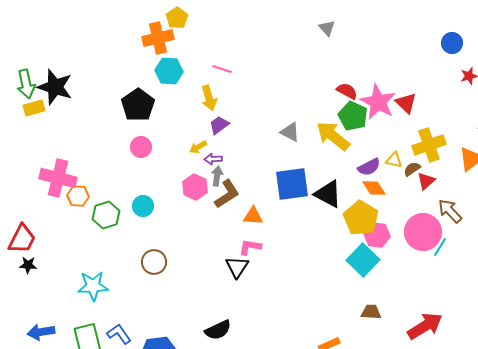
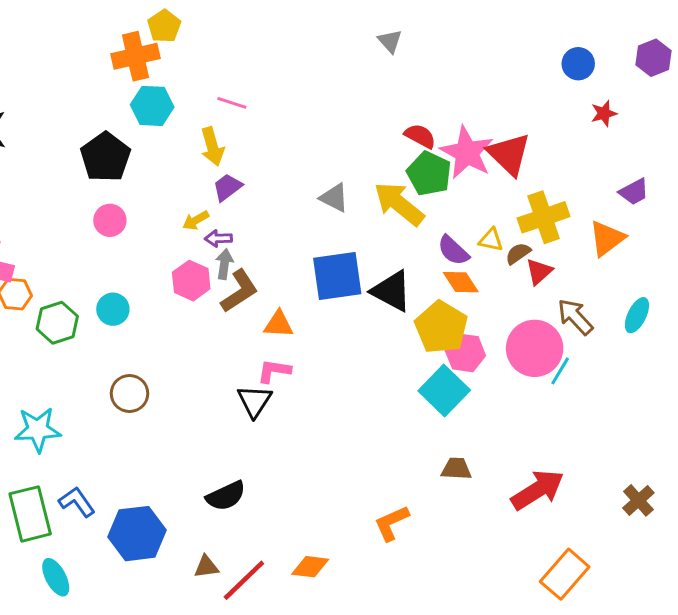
red triangle: (406, 103) -> (509, 154), size x1.4
purple semicircle: (369, 167) -> (453, 250), turned 70

